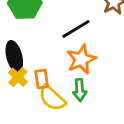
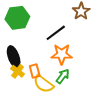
orange star: (81, 59) -> (62, 54), turned 30
green arrow: (80, 90) -> (63, 76), turned -133

